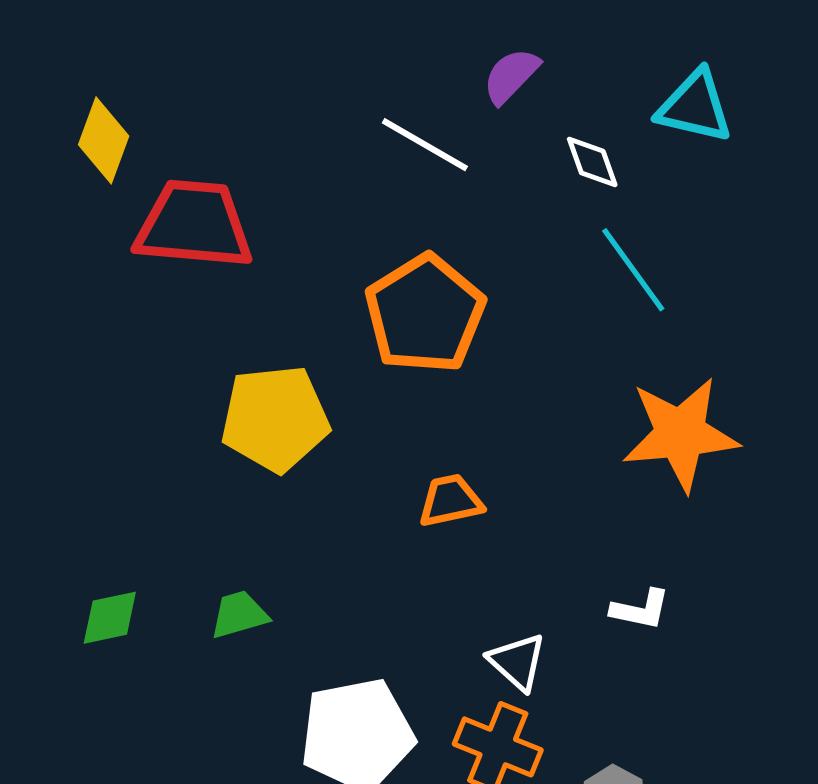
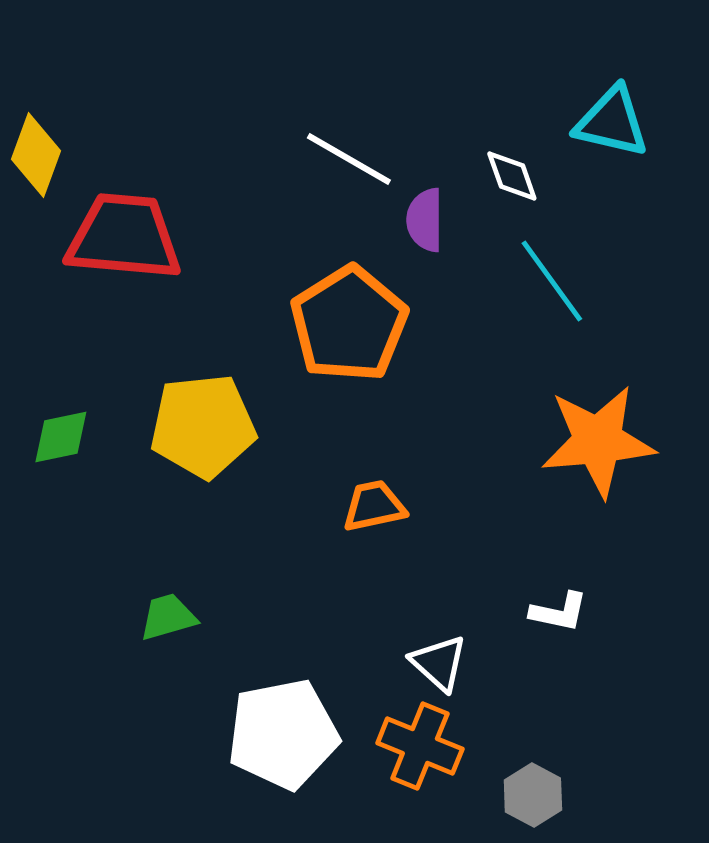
purple semicircle: (511, 76) -> (425, 220), moved, turned -44
green diamond: (110, 618) -> (61, 437), moved

